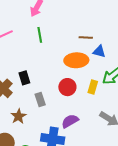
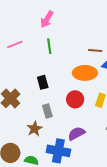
black rectangle: (24, 78) -> (43, 82), moved
brown star: (19, 116) -> (34, 129), moved

